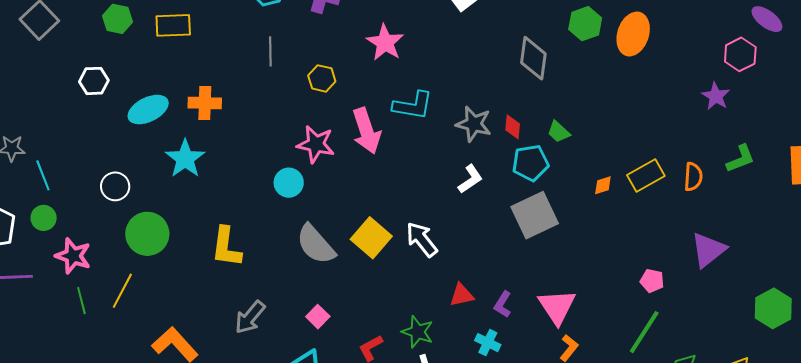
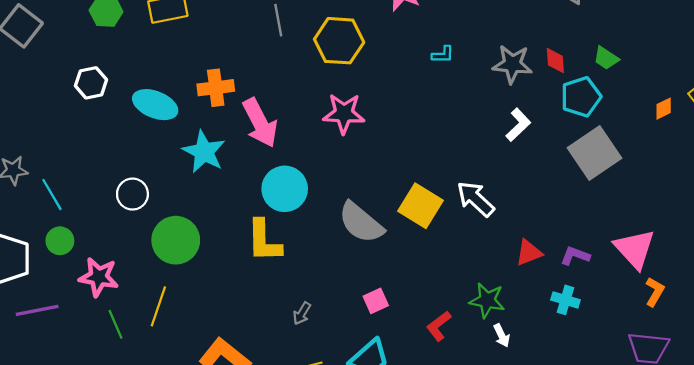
yellow hexagon: (322, 78) -> (339, 41), size x1.6
cyan L-shape: (413, 105) -> (443, 55), size x0.5
cyan ellipse: (148, 110) -> (155, 105), turned 57
pink arrow: (366, 131) -> (260, 123), moved
cyan circle: (289, 183) -> (285, 189), moved, size x1.4
purple L-shape: (503, 304) -> (575, 256), turned 88
gray arrow: (250, 317) -> (302, 313), size x0.6
pink square: (318, 317) -> (376, 301), turned 30

